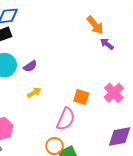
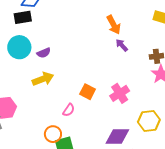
yellow arrow: (34, 93) -> (43, 79), size x1.5
pink semicircle: (66, 119) -> (69, 110), size x0.6

